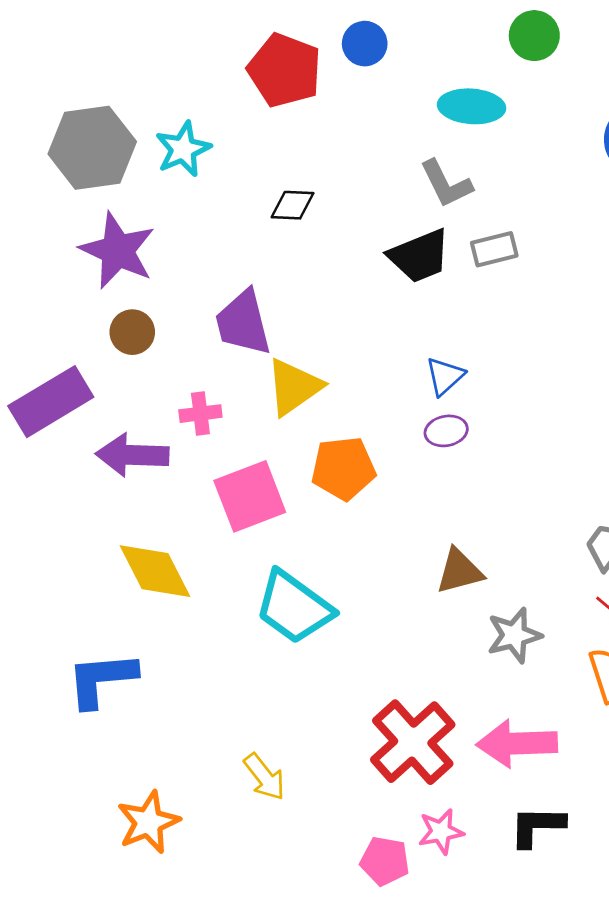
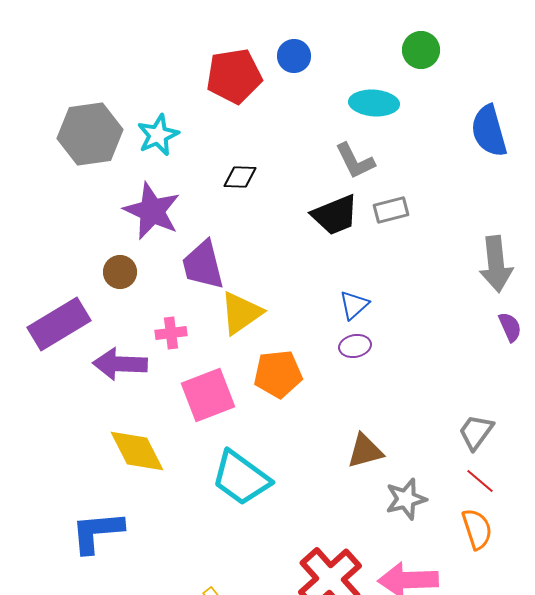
red pentagon: (285, 70) -> (234, 76), turned -30
purple star: (118, 251) -> (152, 211), moved

